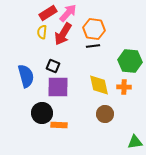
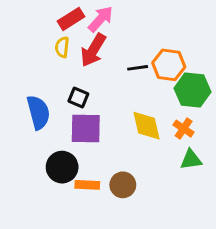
orange hexagon: (94, 29) -> (169, 65), moved
orange cross: (124, 87) -> (184, 129), turned 32
brown circle: (105, 114) -> (123, 185), moved
green triangle: (135, 142) -> (191, 160), moved

